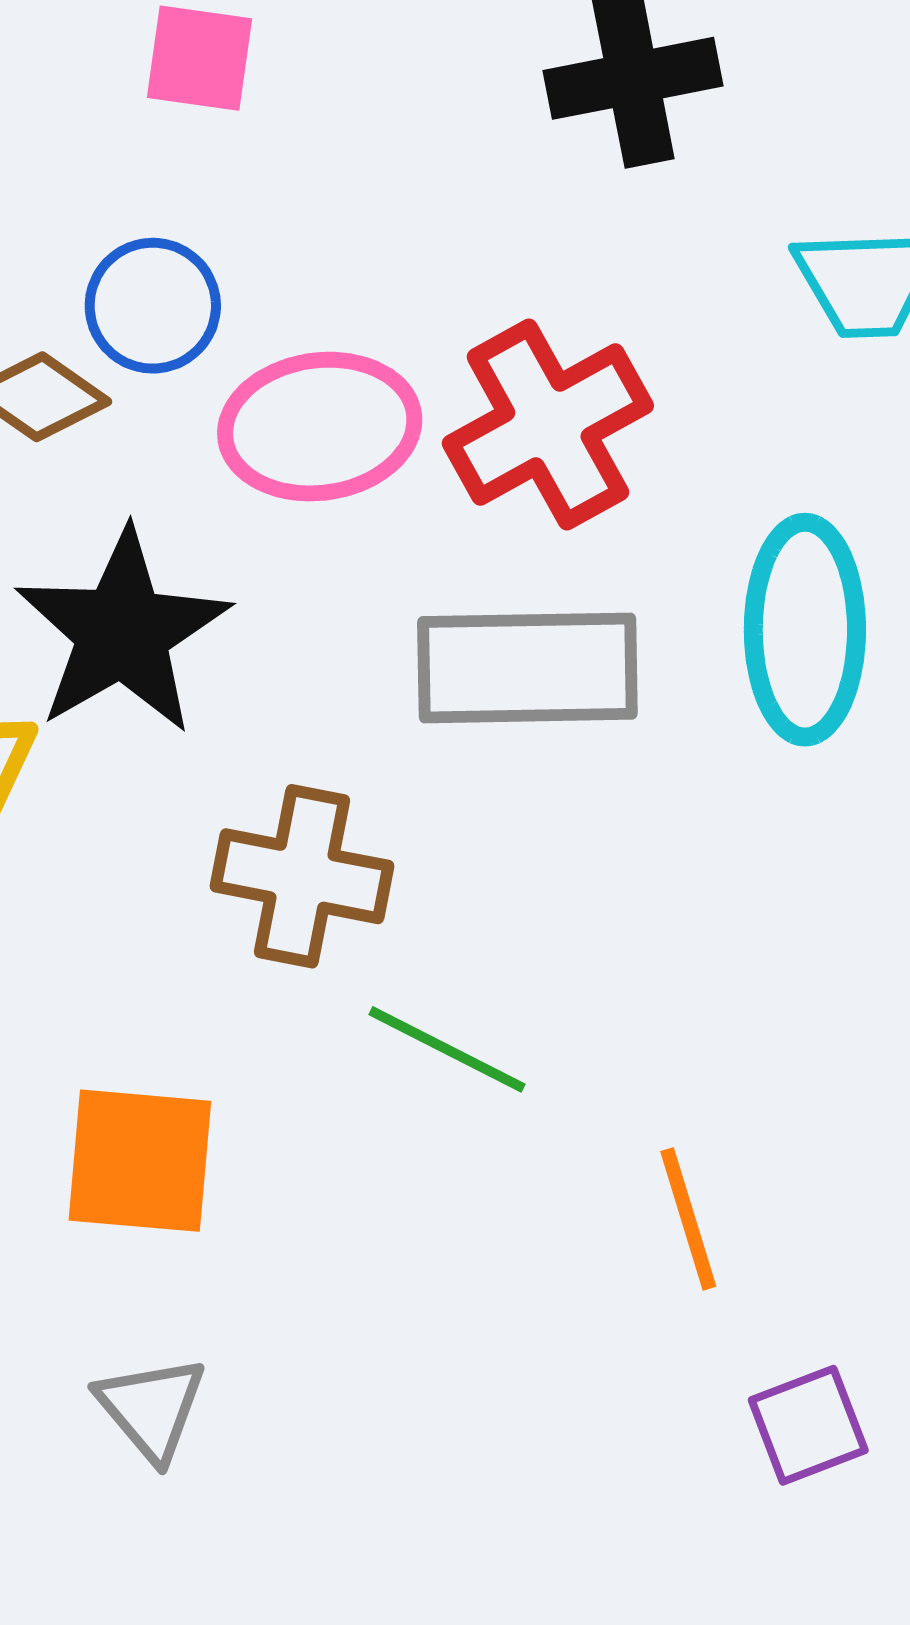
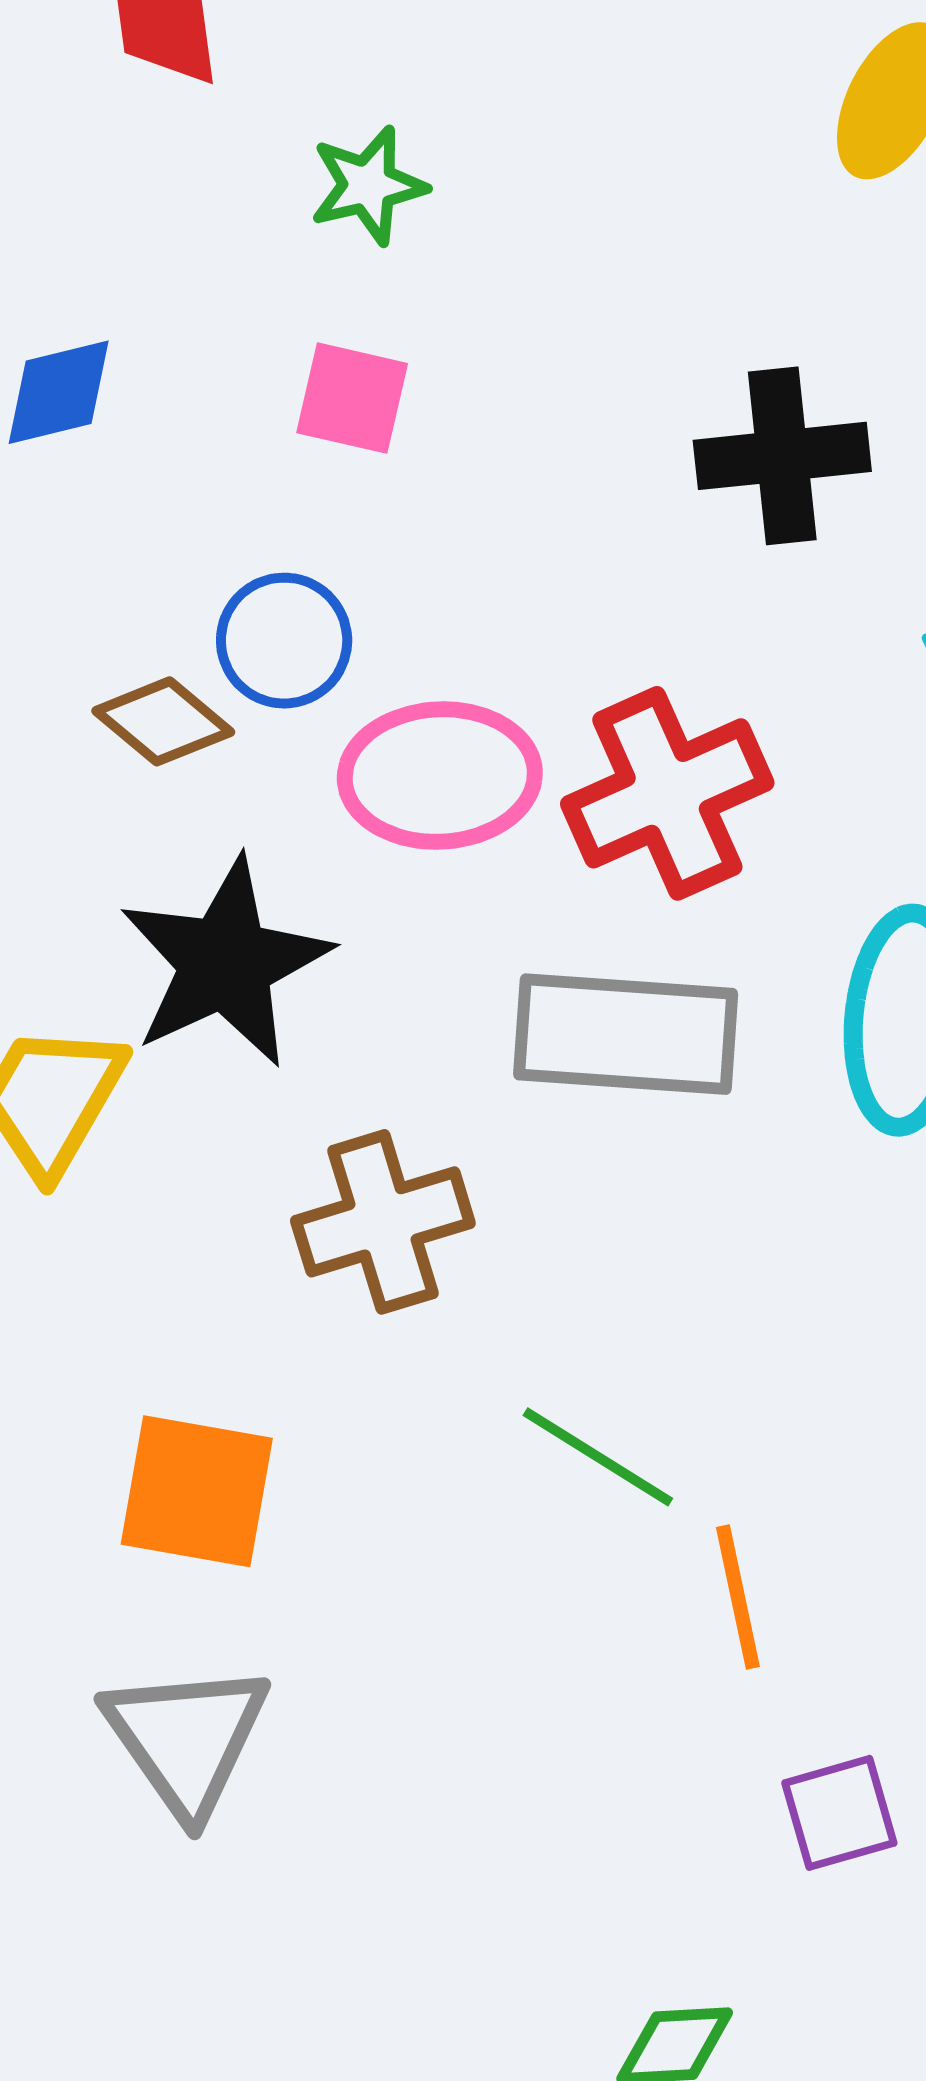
brown cross: (302, 876) -> (383, 1222), turned -33
green line: (447, 1049) -> (598, 1457), moved
gray triangle: (151, 1408) -> (186, 1739), size x1.5

